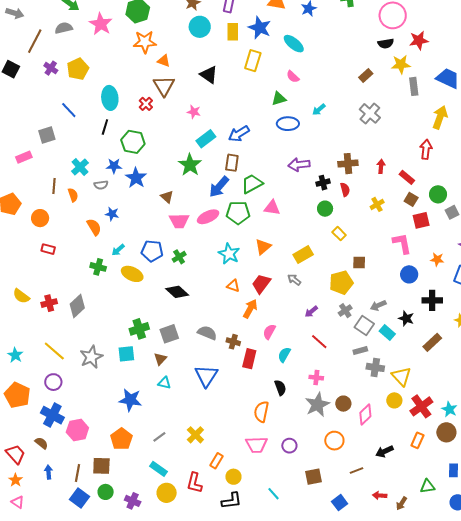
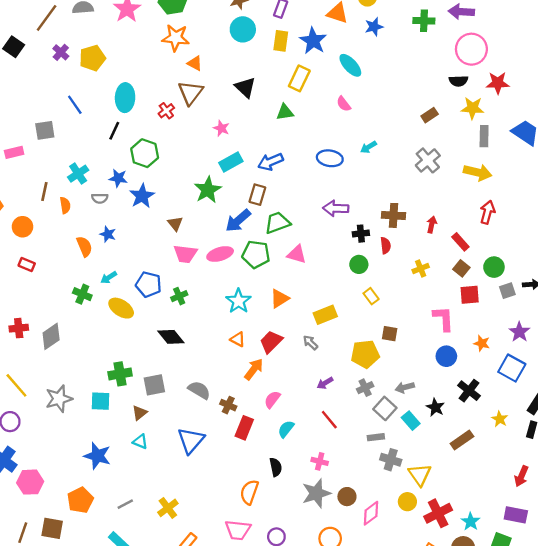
green triangle: (279, 99) -> (285, 112), moved
yellow arrow: (440, 117) -> (478, 172), moved, turned 75
black cross: (432, 300) -> (469, 391), turned 30

